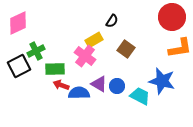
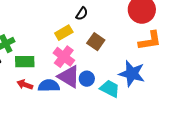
pink cross: (85, 56) -> (64, 57), moved
purple triangle: (99, 84) -> (69, 77), size x1.4
red arrow: (61, 85) -> (25, 85), moved

